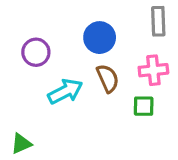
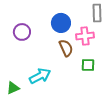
pink cross: (153, 70) -> (85, 36), moved
cyan arrow: (65, 91) -> (40, 76), moved

